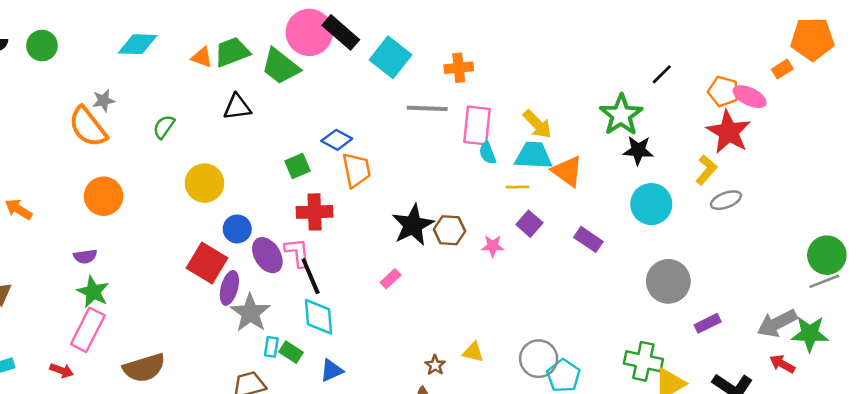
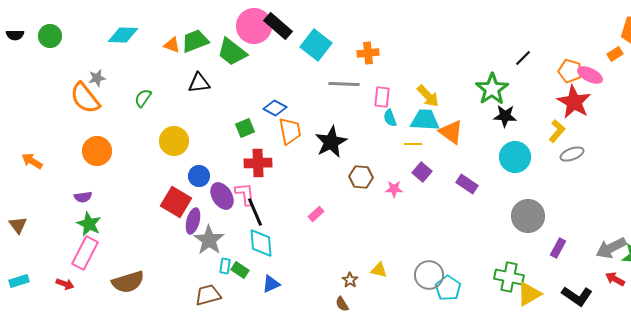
pink rectangle: (477, 125) -> (382, 97), size x0.7
black star: (413, 225) -> (331, 142), moved
purple rectangle: (708, 323) -> (558, 248), turned -36

